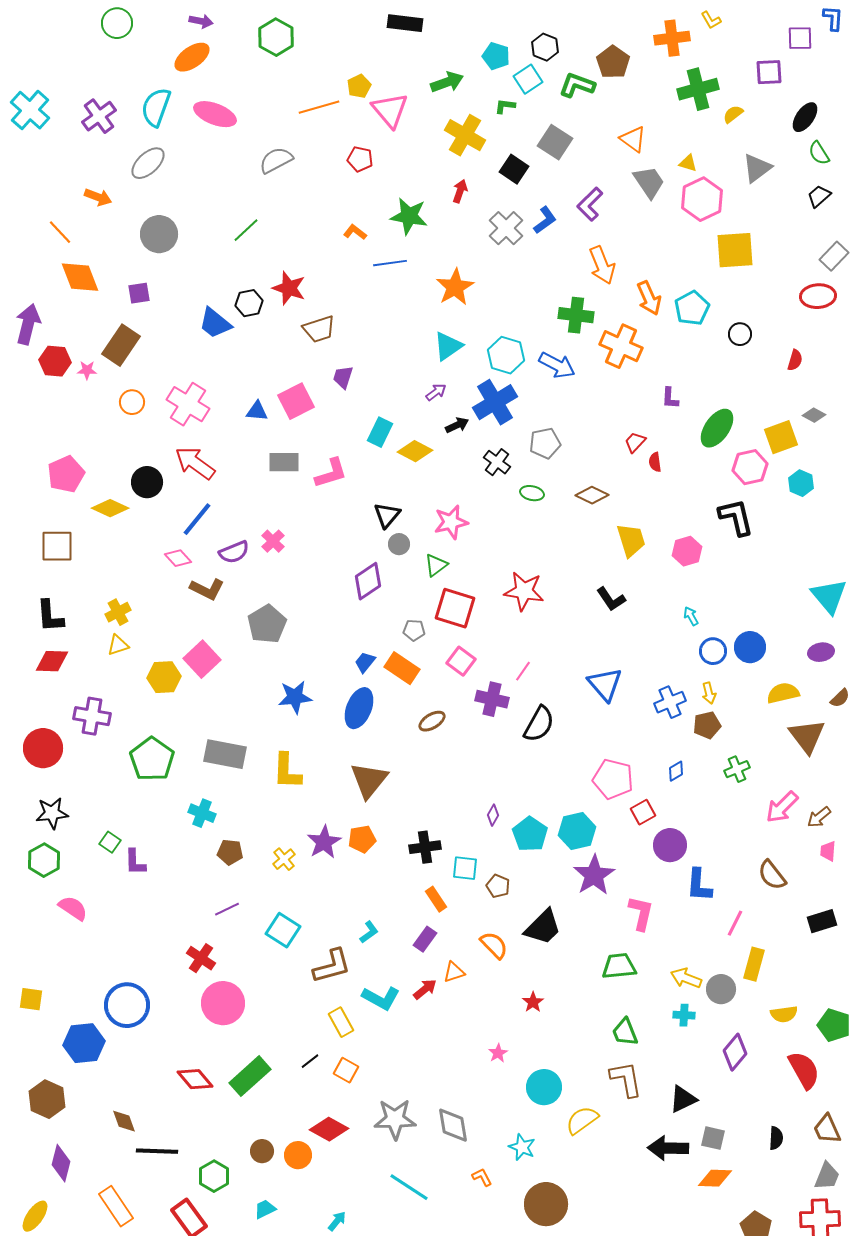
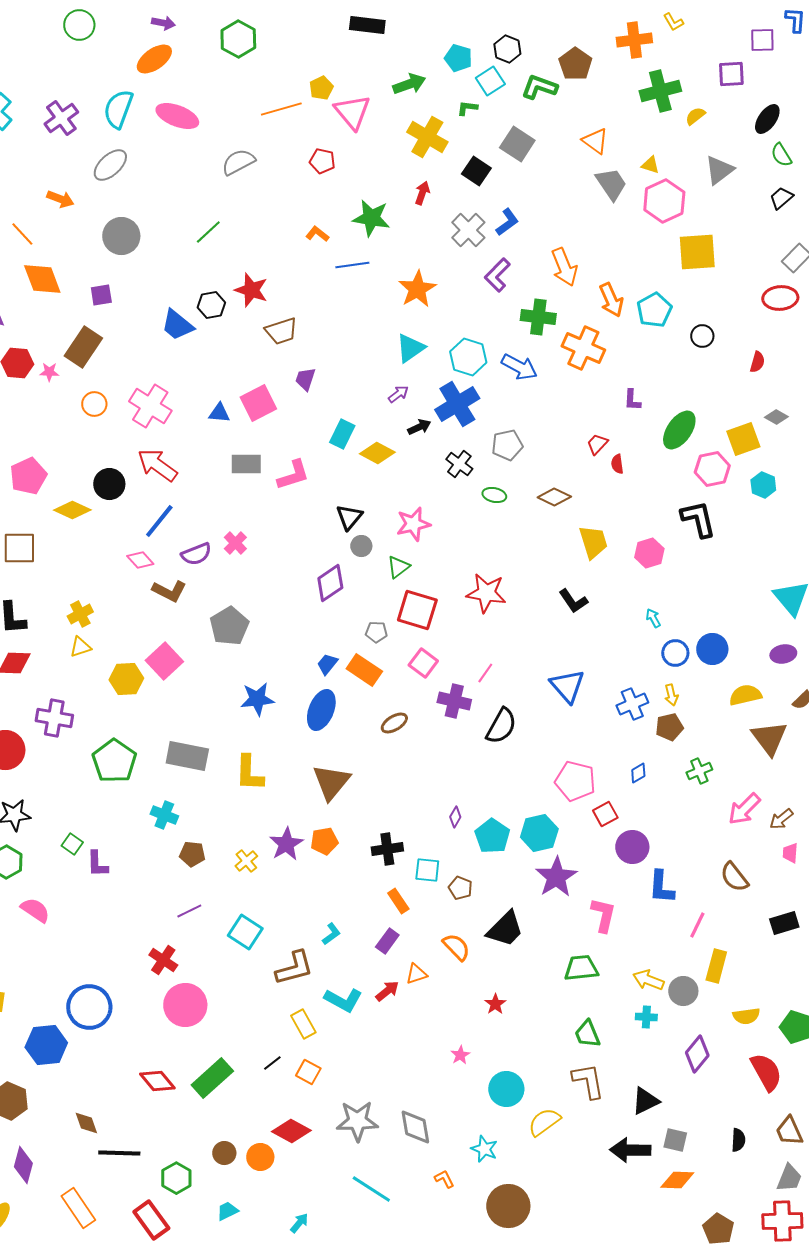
purple L-shape: (590, 204) -> (497, 275), moved

